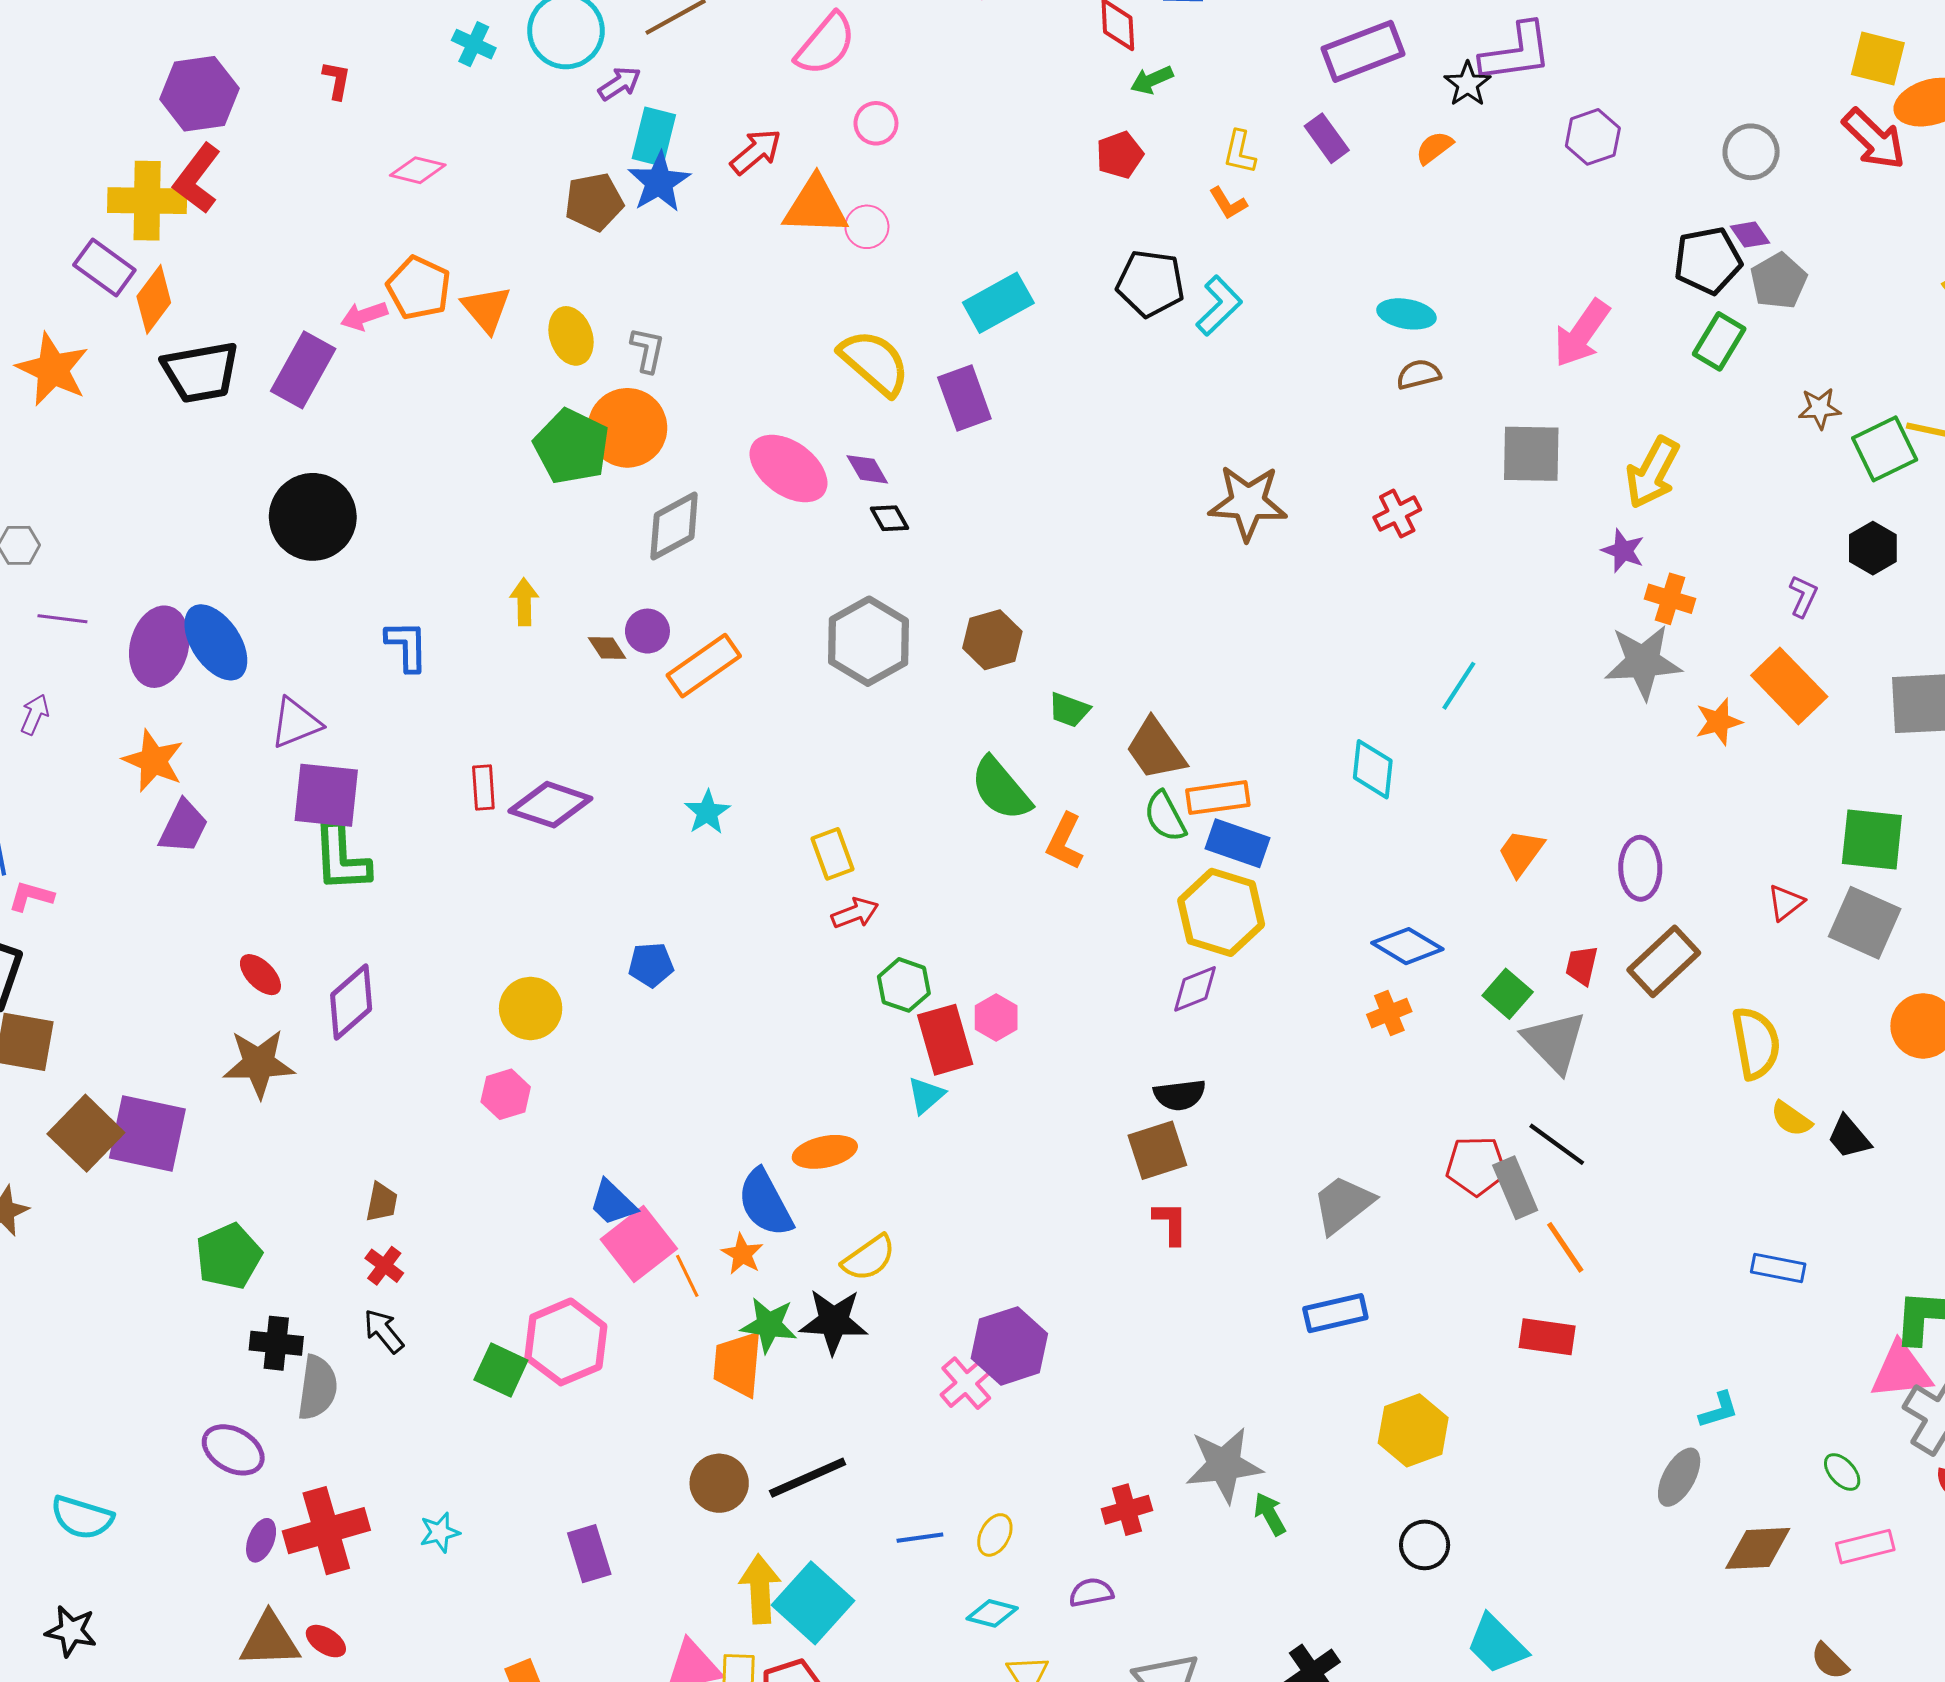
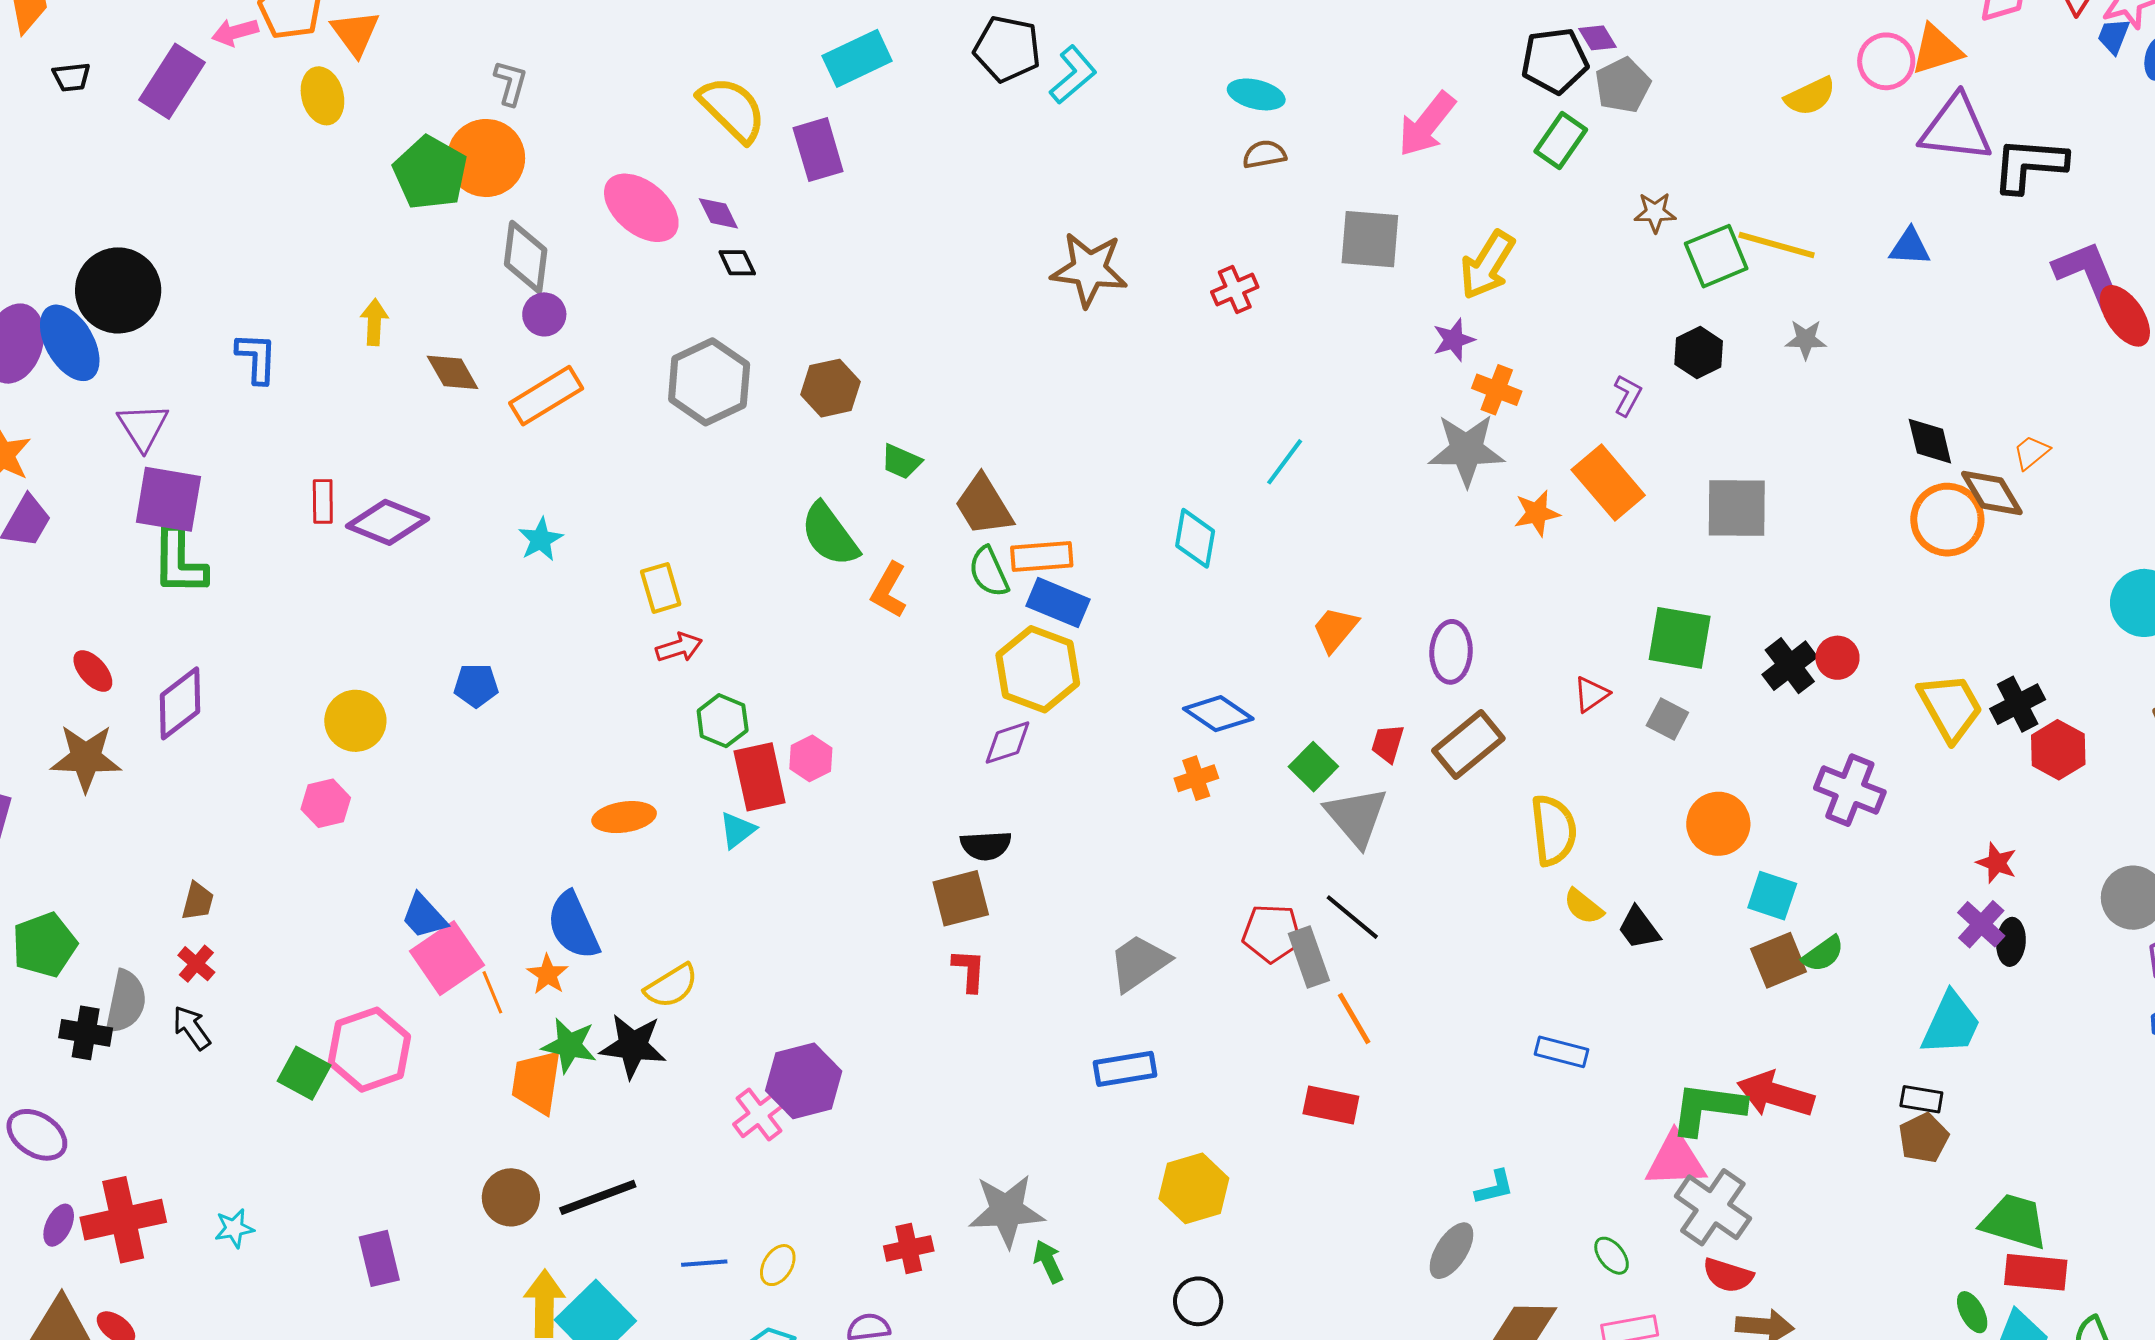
yellow ellipse: (571, 336) -> (322, 96), moved
black trapezoid: (201, 372) -> (71, 77), size x0.5
black circle: (313, 517) -> (118, 290), moved
gray diamond: (674, 526) -> (526, 257), turned -58
purple star: (1623, 551) -> (1454, 340), turned 30
purple circle: (647, 631) -> (544, 314), moved
brown diamond: (607, 648) -> (453, 372), size x1.4
purple triangle: (296, 723) -> (143, 427), turned -44
gray square: (1865, 923) -> (1667, 719), size x0.6
orange ellipse: (825, 1152) -> (624, 817), moved
gray semicircle: (317, 1388) -> (126, 1002), moved

